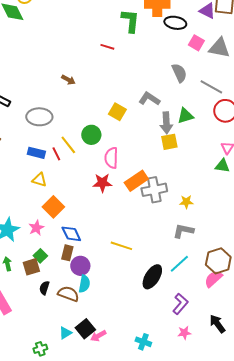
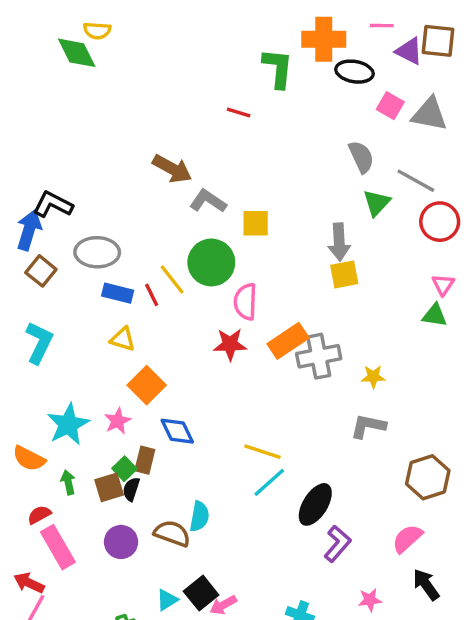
brown arrow: (68, 80) -> (172, 169), size x1.6
gray L-shape: (149, 99) -> (208, 201), moved
yellow square: (117, 112) -> (256, 223), turned -30
green triangle: (185, 116) -> (377, 203), moved, turned -30
gray ellipse: (39, 117) -> (97, 252), moved
green circle: (91, 135) -> (211, 262), size x1.4
brown rectangle: (67, 253) -> (145, 460), moved
cyan line: (179, 264) -> (269, 482), moved
purple circle: (80, 266) -> (121, 542), moved
pink semicircle: (213, 279) -> (407, 539), moved
black semicircle: (44, 288) -> (131, 489), moved
purple L-shape: (180, 304) -> (337, 544), moved

